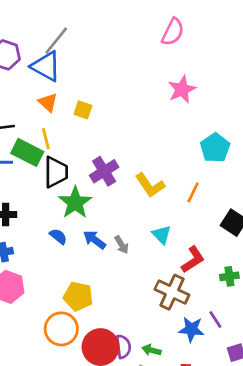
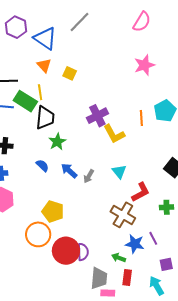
gray line: (56, 41) -> (80, 22), moved
purple cross: (104, 171) -> (97, 116), moved
orange line: (193, 192) -> (141, 118), moved, turned -35
green star: (75, 203) -> (57, 142), size x0.7
gray arrow: (122, 245) -> (89, 176), turned 56
green arrow: (152, 350) -> (119, 258), moved

